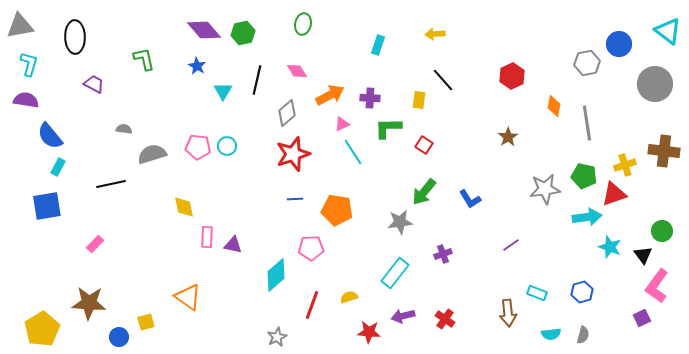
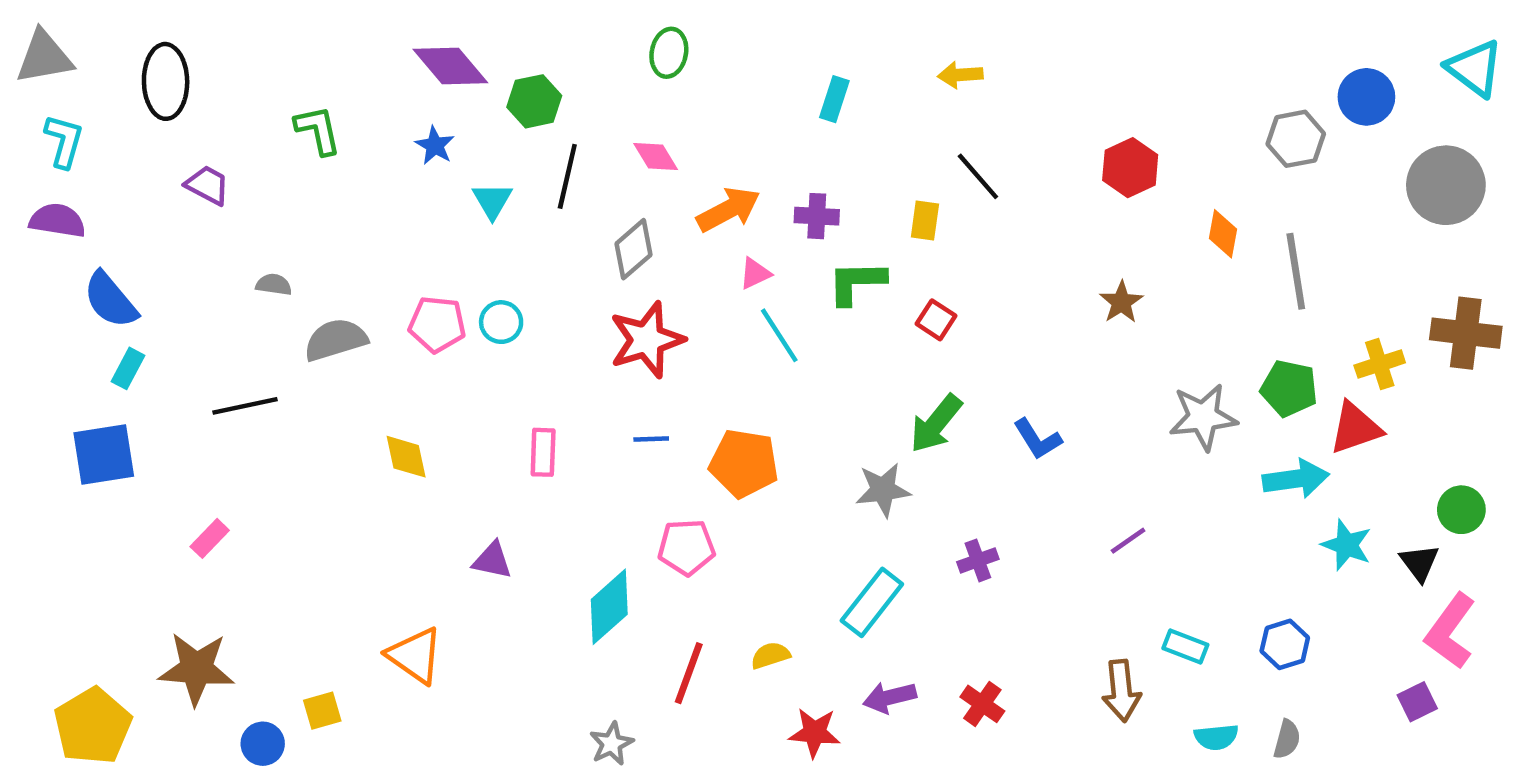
green hexagon: (243, 33) -> (534, 101), moved
pink rectangle: (207, 237) -> (543, 452), moved
purple triangle: (233, 245) -> (492, 560), moved

